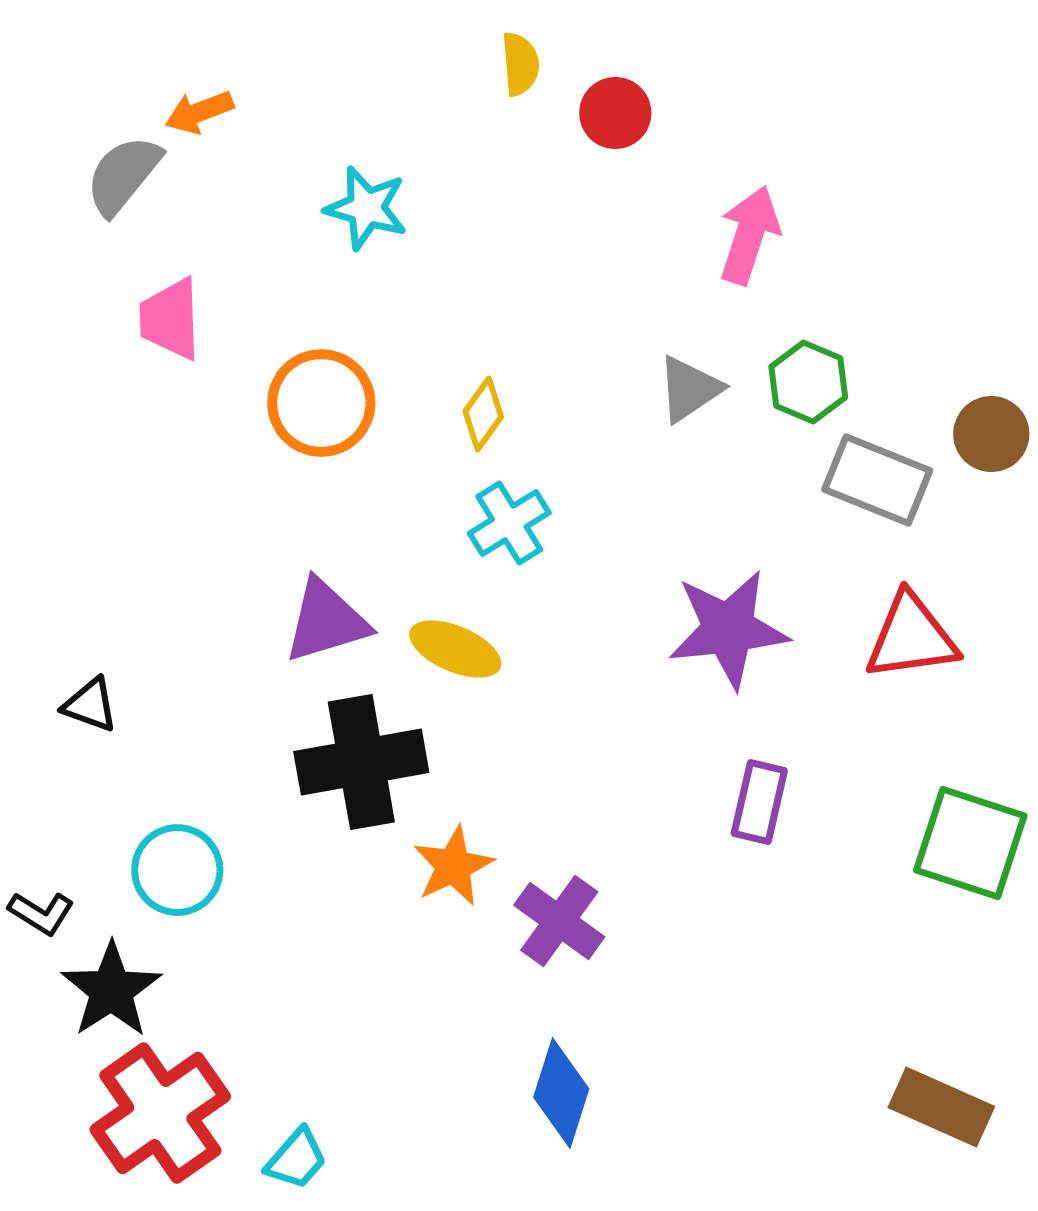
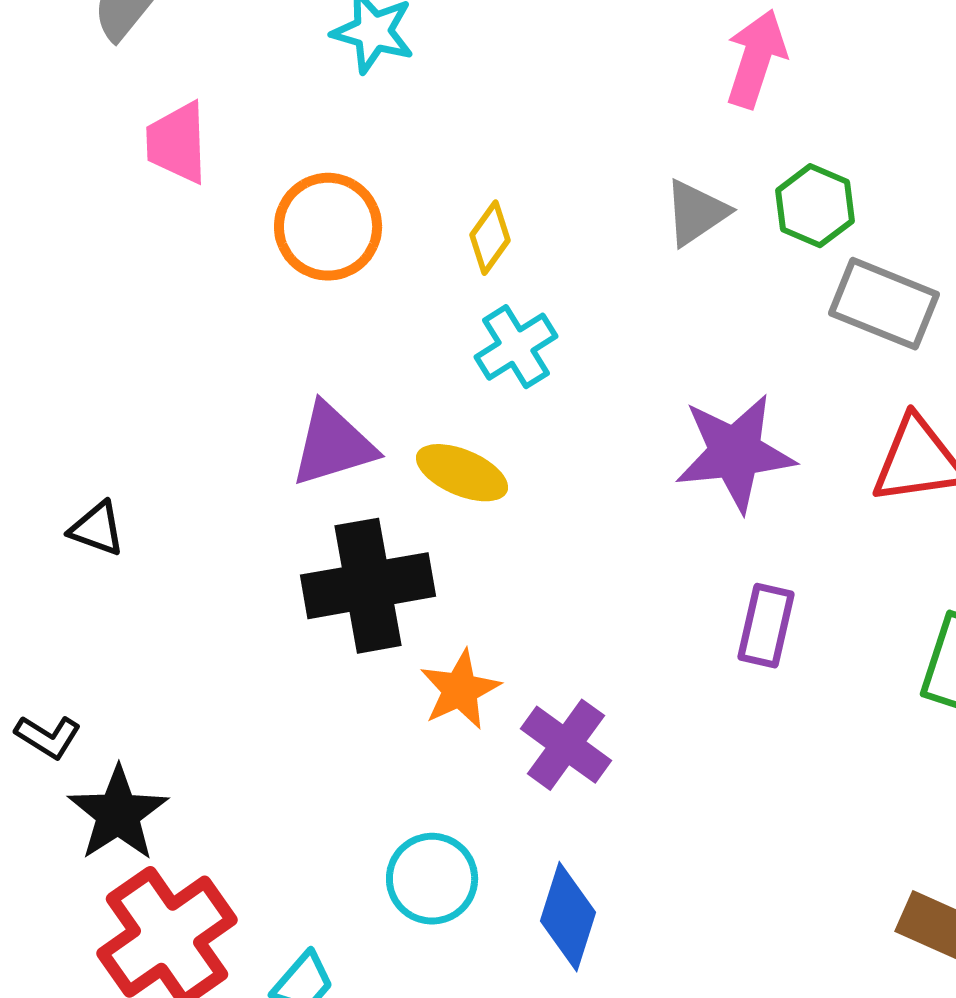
cyan circle: (177, 870) -> (432, 879), moved

